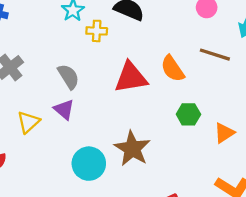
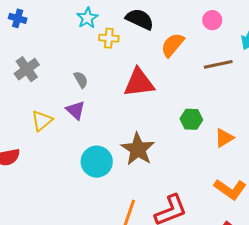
brown line: (215, 55) -> (218, 64), turned -32
orange semicircle: (173, 69) -> (172, 45), moved, turned 72
gray semicircle: (68, 77) -> (81, 80), size x0.7

